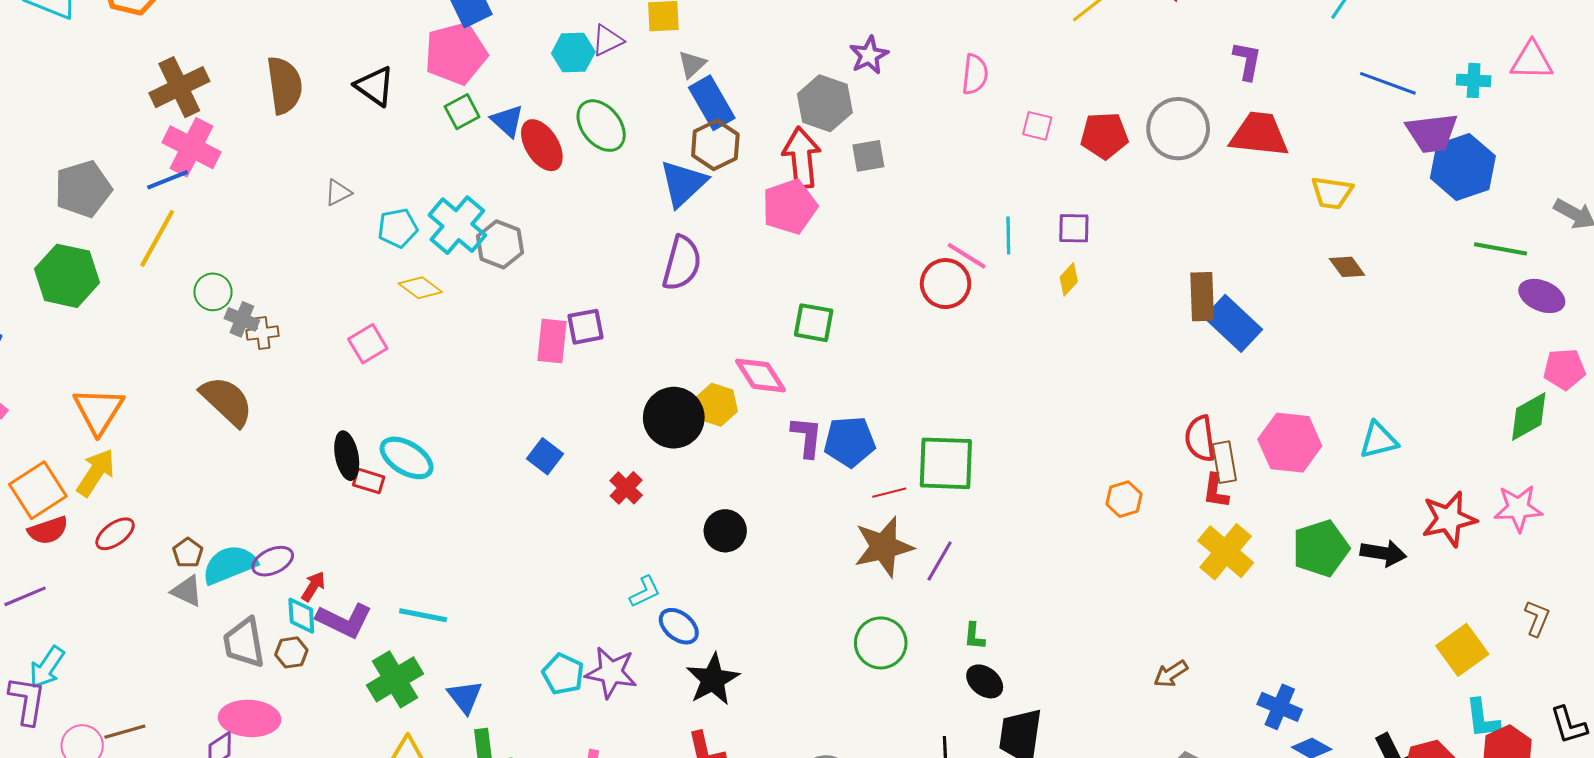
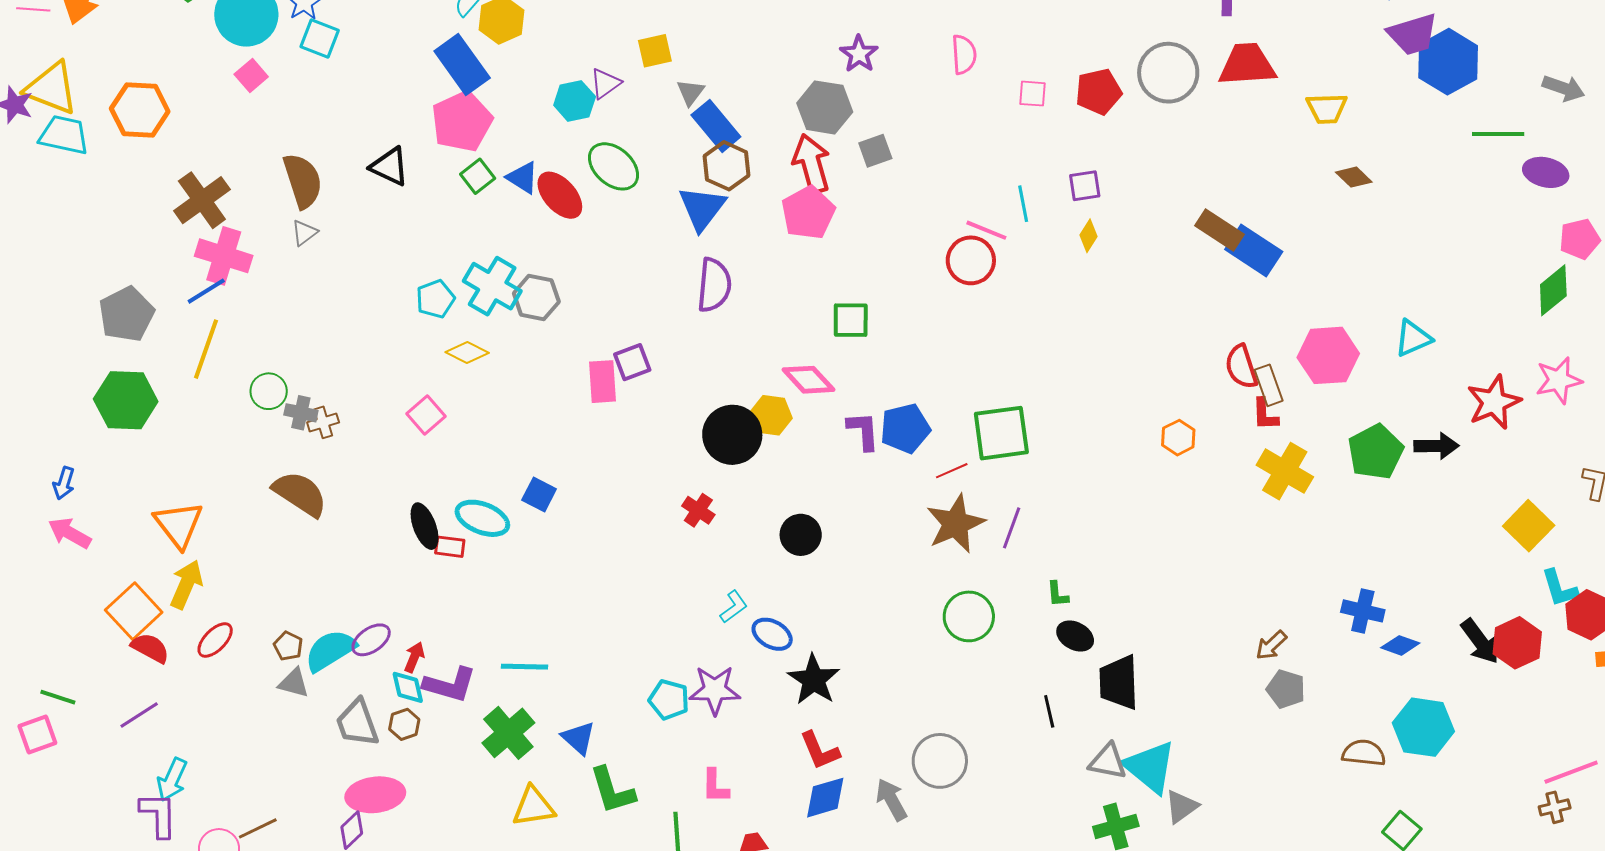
gray triangle: (338, 192) -> (304, 233), moved
brown rectangle: (1202, 297) -> (1219, 230), turned -45
blue square: (545, 456) -> (539, 494), moved
red semicircle: (48, 530) -> (150, 648), turned -123
brown arrow: (1171, 674) -> (1271, 645), moved

